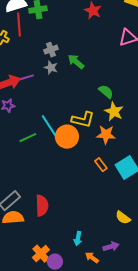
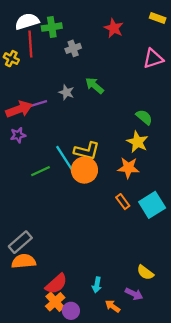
gray cross: (51, 50) -> (73, 48), moved
green semicircle: (106, 92) -> (144, 117), moved
yellow L-shape: (83, 120) -> (87, 151), moved
red semicircle: (42, 206) -> (56, 284), moved, turned 50
yellow semicircle: (123, 218) -> (145, 273), moved
purple arrow: (111, 247) -> (134, 294), turned 42

